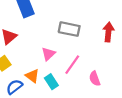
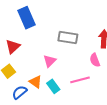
pink line: (72, 65) -> (80, 80), moved, turned 42
pink semicircle: (95, 79) -> (95, 60), moved

